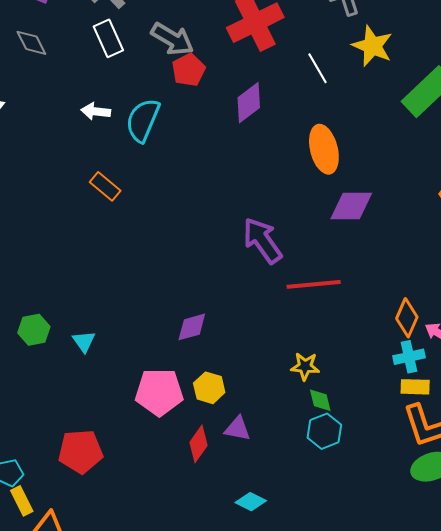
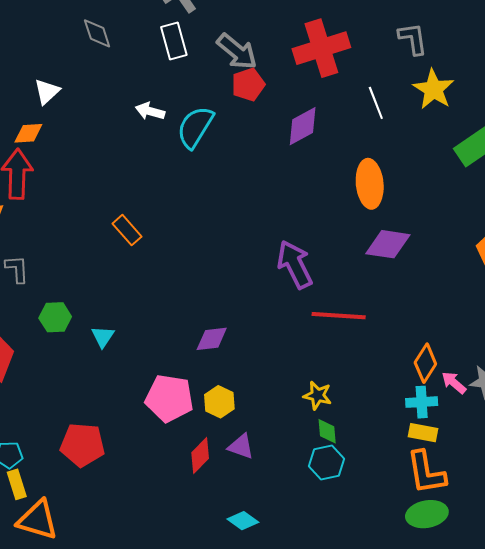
orange rectangle: (105, 186) -> (127, 230), moved

